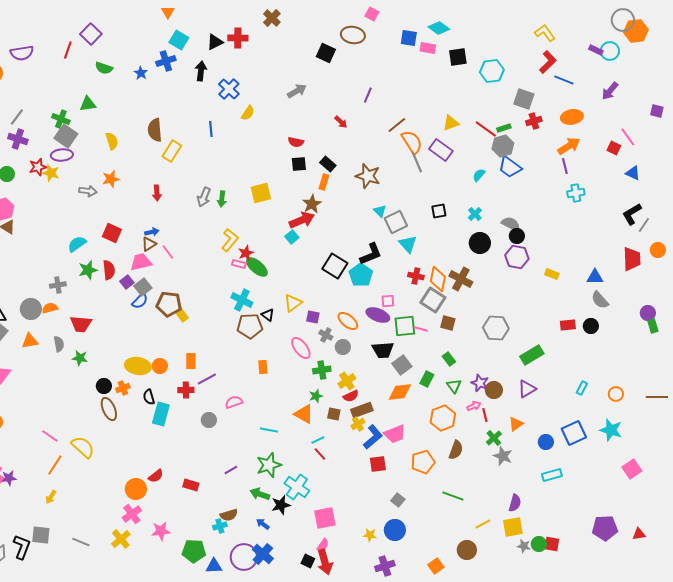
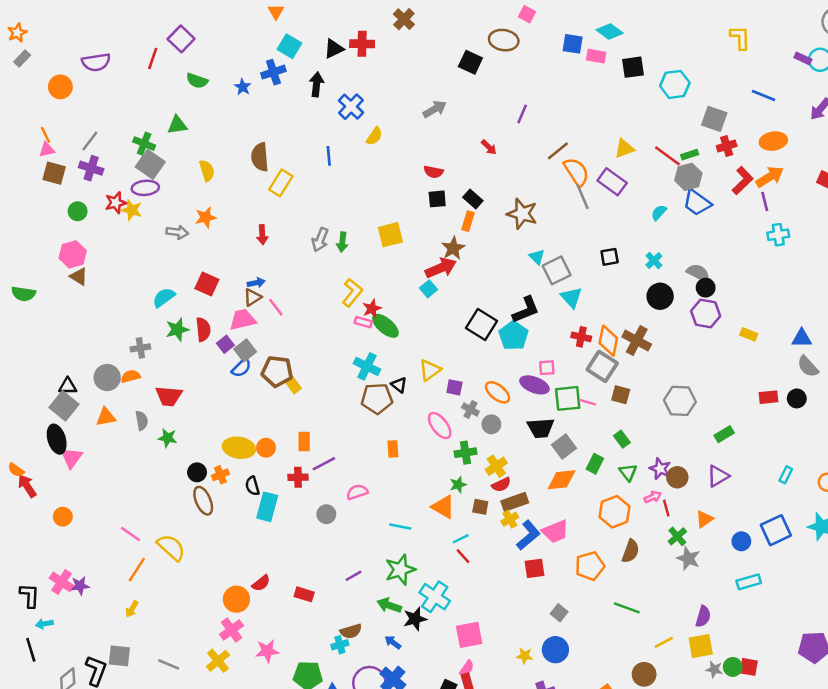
yellow L-shape: (545, 33) -> (740, 38), turned 35
red L-shape: (548, 62) -> (743, 180), moved
green rectangle: (532, 355) -> (724, 434), size x0.7

